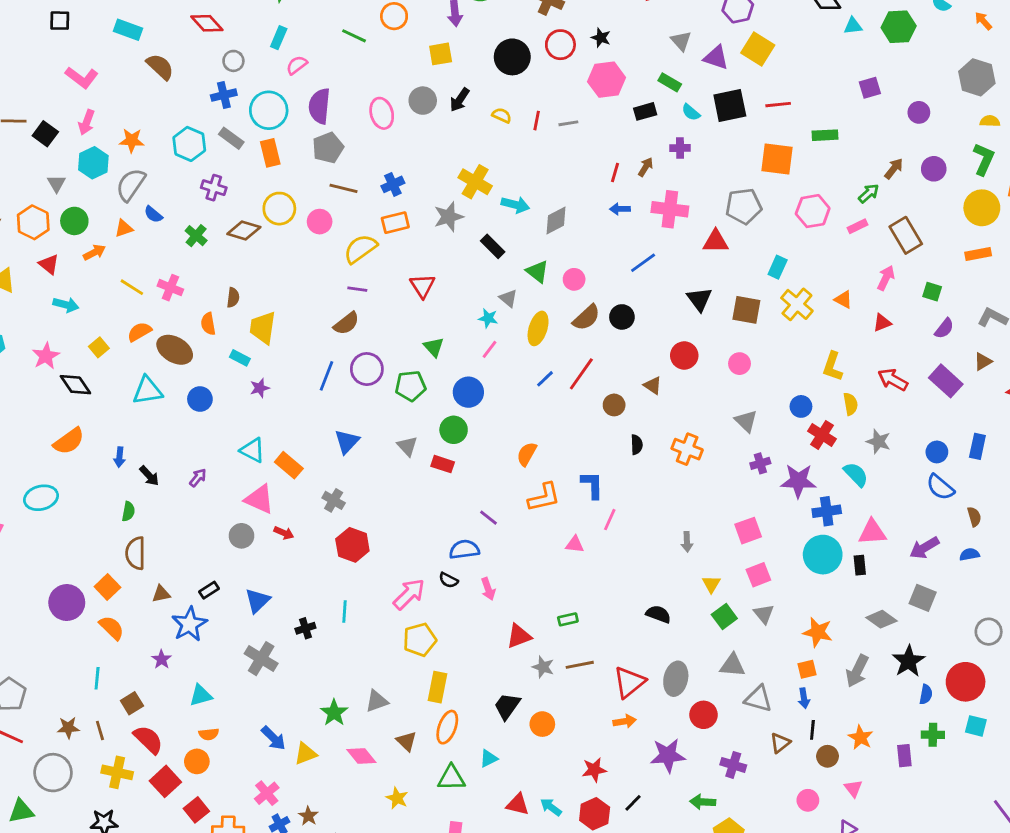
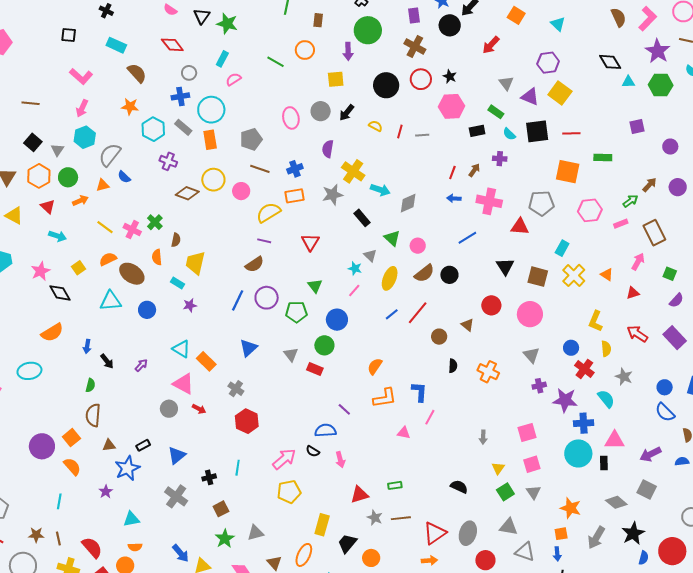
purple semicircle: (319, 106) -> (328, 149), moved, size x0.7
black square: (45, 134) -> (33, 142), moved
orange star: (132, 140) -> (130, 106), moved
green cross: (196, 236) -> (155, 222), moved
pink circle: (740, 364) -> (530, 314), size x1.6
yellow rectangle: (438, 687) -> (322, 525), moved
brown square: (132, 703) -> (221, 509), moved

